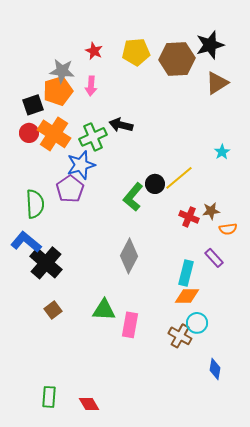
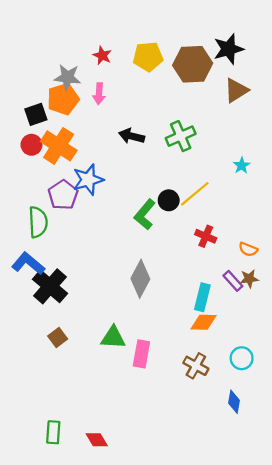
green cross: (93, 137) -> (181, 136), moved
purple pentagon: (70, 189) -> (63, 195), moved
brown star: (211, 211) -> (249, 279), moved
orange semicircle: (228, 229) -> (248, 249), turned 30
cyan circle: (197, 323) -> (242, 358), moved

